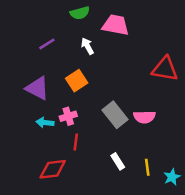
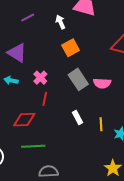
orange square: (77, 81) -> (71, 48), moved
pink cross: (68, 116) -> (40, 78), turned -32
cyan arrow: (45, 123) -> (11, 80), moved

